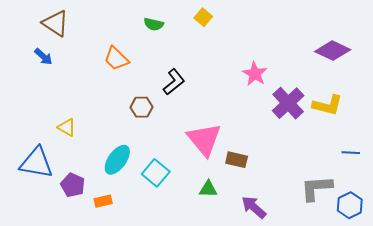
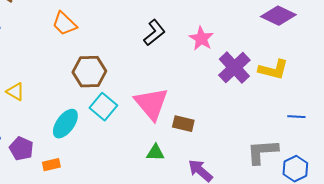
black L-shape: (174, 82) -> (154, 33), moved
brown hexagon: (142, 107) -> (89, 72), size x1.5
cyan square: (156, 173) -> (103, 107), moved

